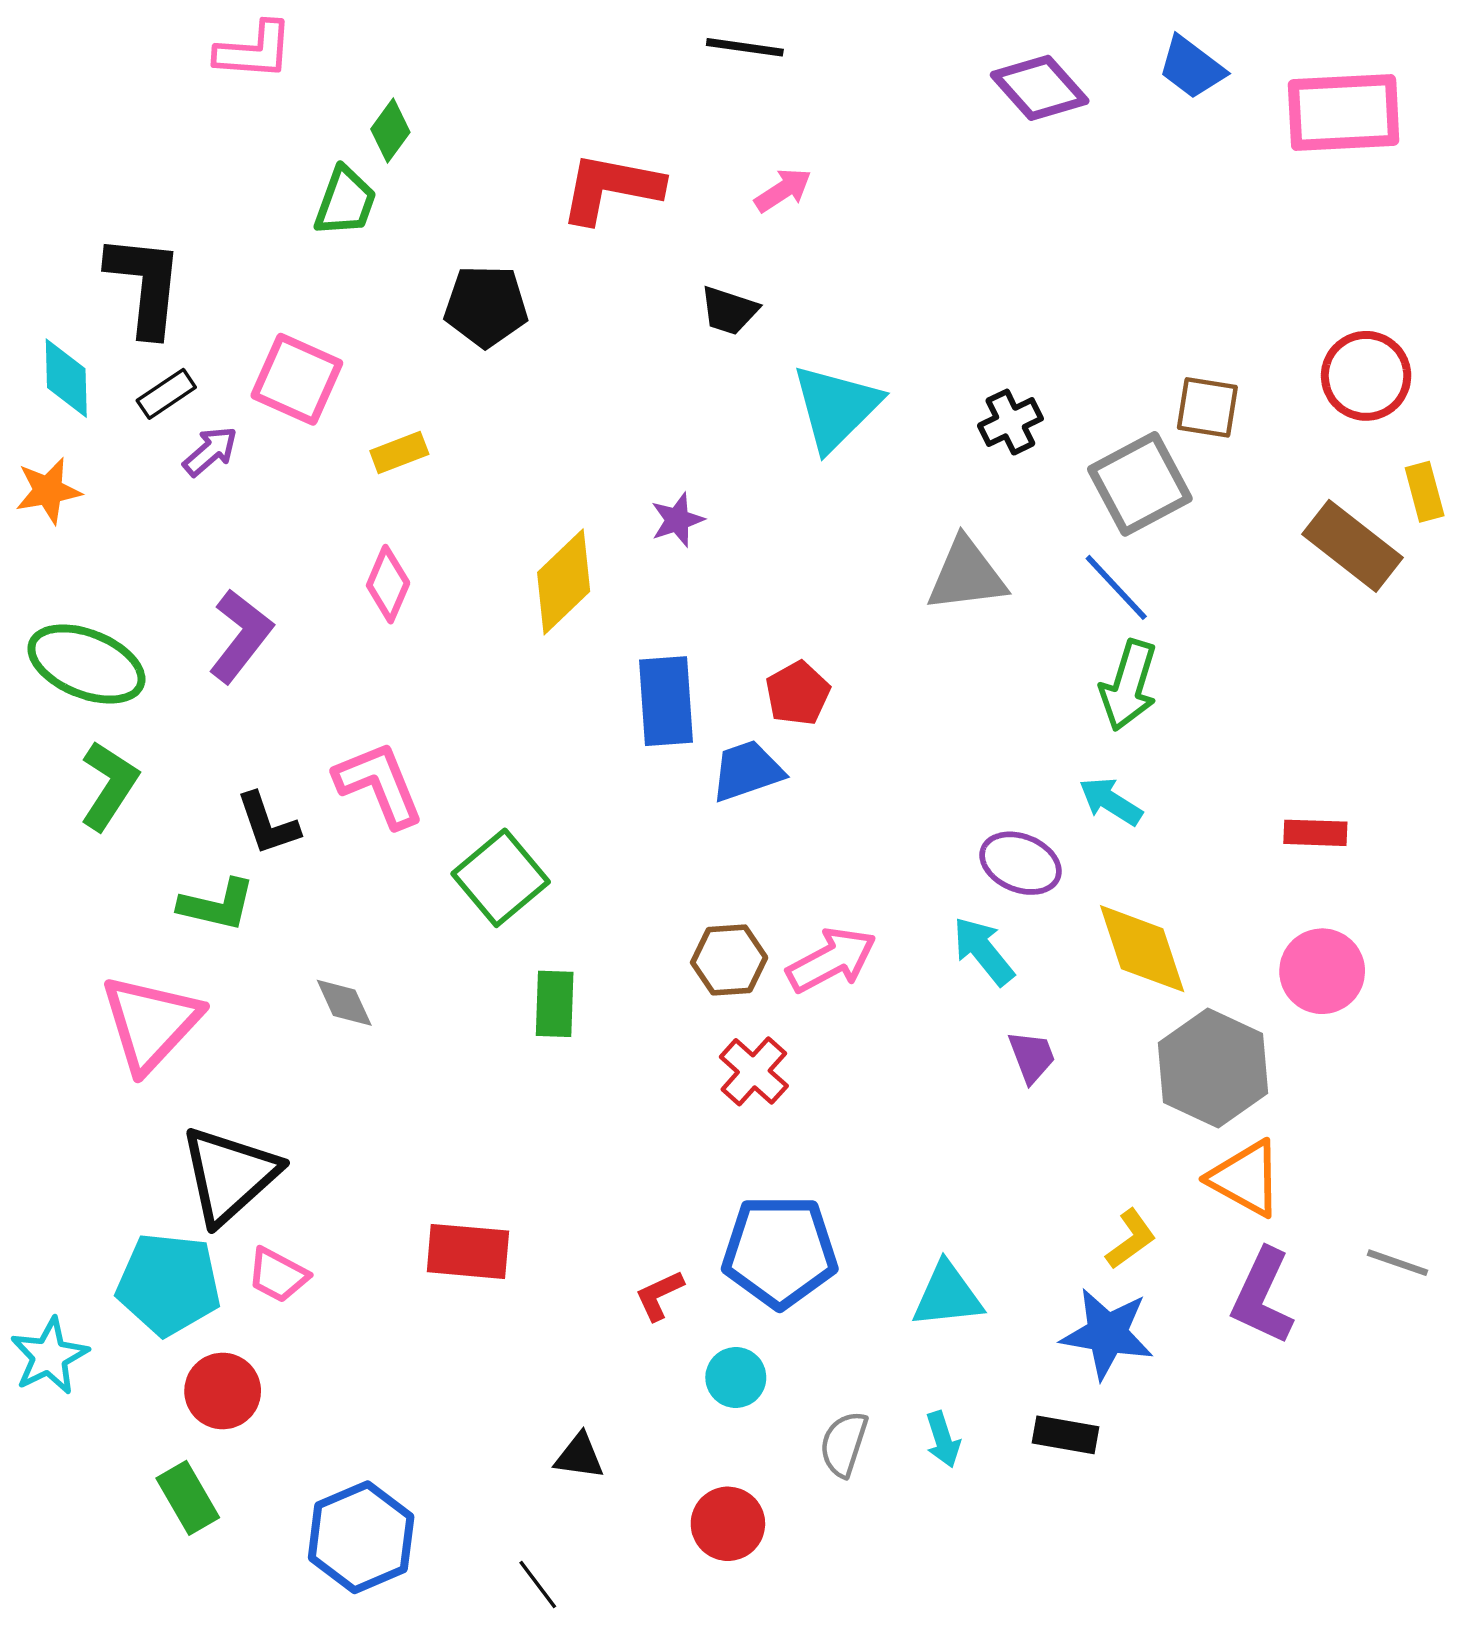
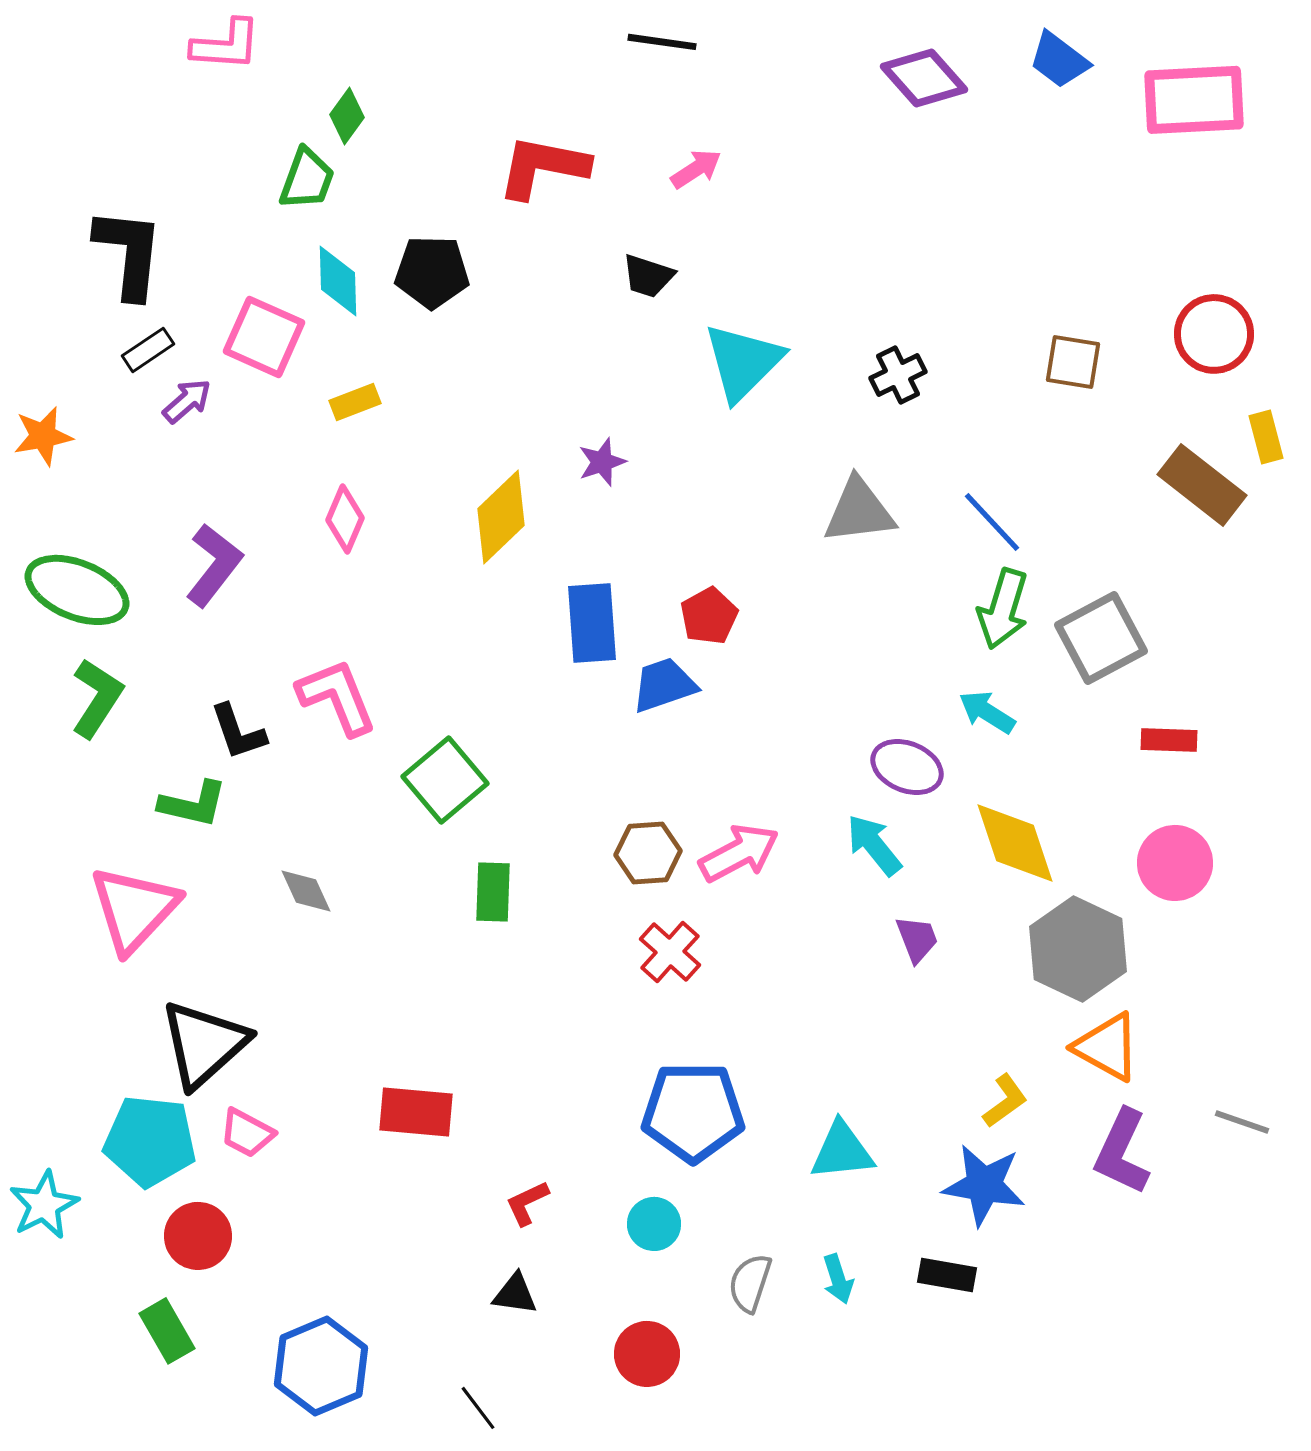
cyan diamond: (66, 378) -> (338, 281), moved
gray square: (1140, 484) -> (1101, 638), moved
red L-shape: (659, 1295) -> (527, 1203), moved

